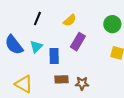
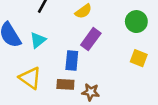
blue rectangle: (54, 56) -> (72, 60), moved
yellow triangle: (24, 84) -> (30, 78), moved

